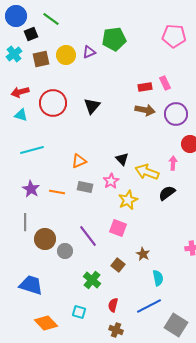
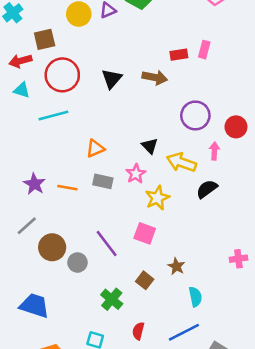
brown square: (41, 59) -> (45, 39), moved
pink rectangle: (165, 83) -> (204, 50), turned 40
brown arrow: (145, 110) -> (155, 77), moved
purple circle: (176, 114) -> (195, 115), moved
cyan line: (32, 150) -> (53, 115), moved
gray line: (25, 222) -> (27, 226), turned 48

